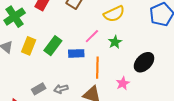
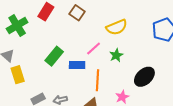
yellow rectangle: (29, 46) -> (18, 75), moved, turned -42

